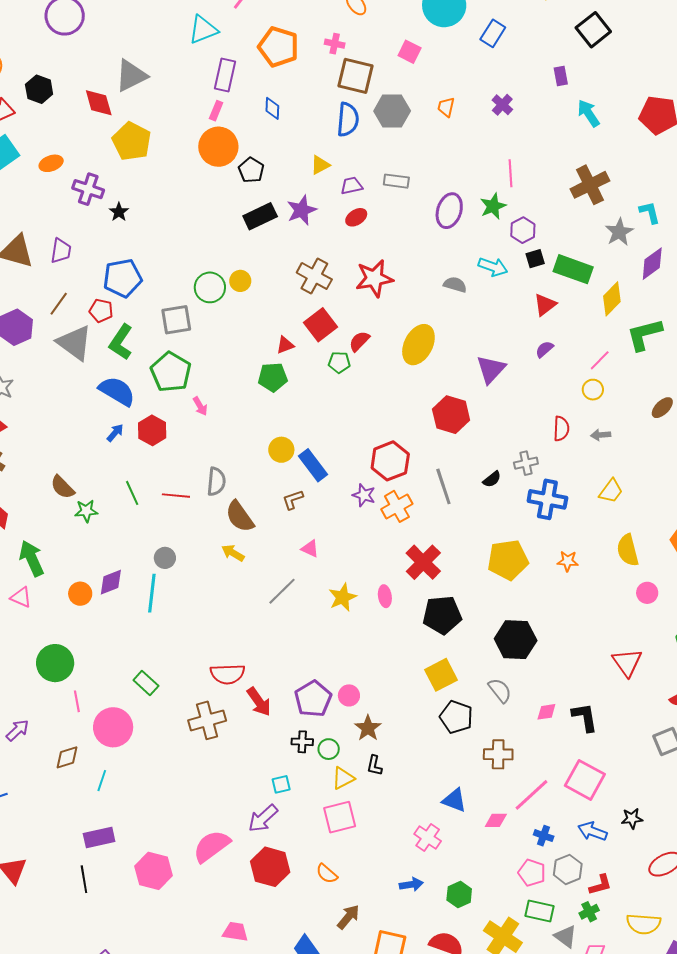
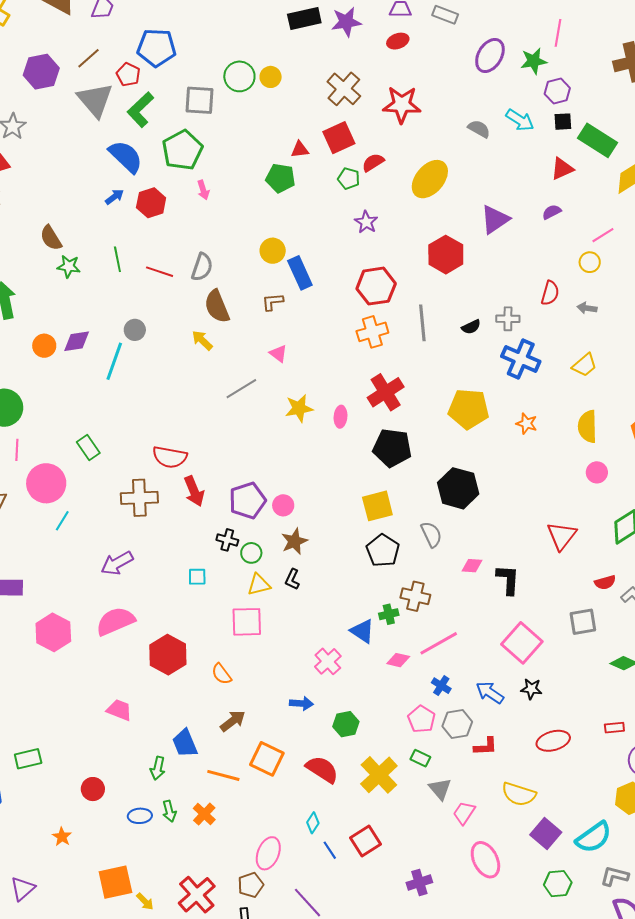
purple star: (364, 495) -> (366, 222), moved
pink square: (585, 780) -> (522, 643), moved
cyan line: (102, 781) -> (62, 521), moved
purple arrow: (263, 818) -> (117, 563), moved
green rectangle: (540, 911) -> (420, 758), size x0.7
green cross: (589, 912) -> (389, 614), moved

